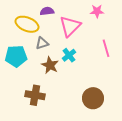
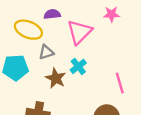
pink line: (106, 48) -> (120, 83), moved

